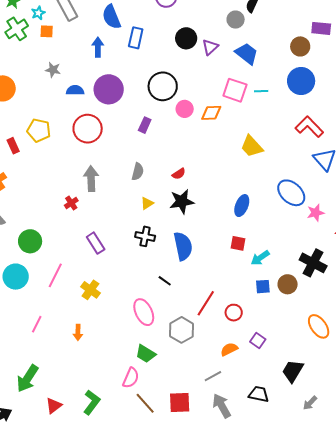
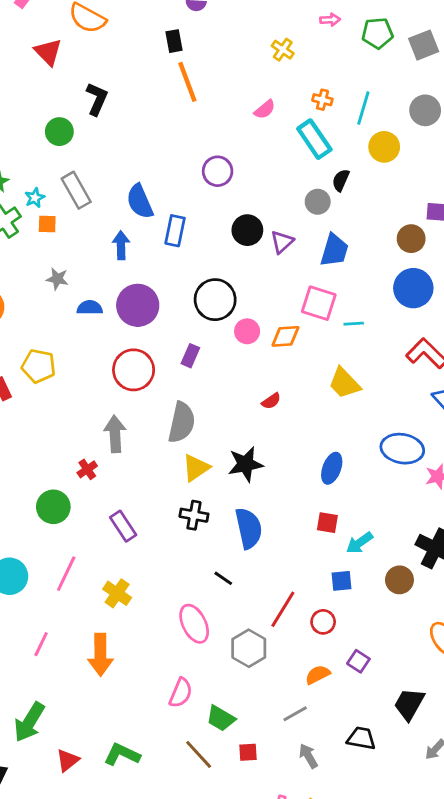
blue trapezoid: (247, 54) -> (334, 250), turned 70
cyan line: (261, 91) -> (354, 324), moved
red circle: (88, 129) -> (134, 370), moved
gray semicircle: (138, 172) -> (182, 422), size x1.6
red semicircle: (179, 174) -> (271, 401), moved
blue ellipse: (291, 193) -> (402, 449), turned -32
yellow triangle: (147, 203) -> (196, 468), size x1.5
green circle: (30, 241) -> (53, 507), moved
blue square: (263, 287) -> (341, 581), moved
orange arrow: (78, 332) -> (100, 655), size x1.8
green trapezoid: (146, 354) -> (221, 718), moved
pink semicircle: (131, 378) -> (181, 693), moved
green L-shape: (92, 402) -> (122, 754), turned -100
red square: (180, 402) -> (248, 752), size x0.6
gray arrow: (222, 406) -> (308, 756), size x0.7

